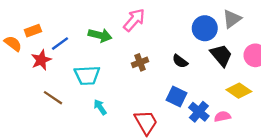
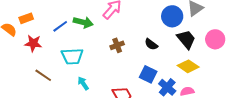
blue line: (60, 44) -> (60, 26), moved
red star: (41, 60) -> (33, 43), turned 30
yellow diamond: (239, 91) -> (188, 66), moved

